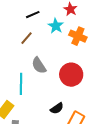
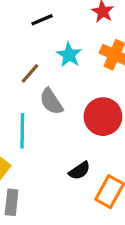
cyan star: (56, 26) -> (69, 55), moved
brown line: (26, 38) -> (30, 73), moved

